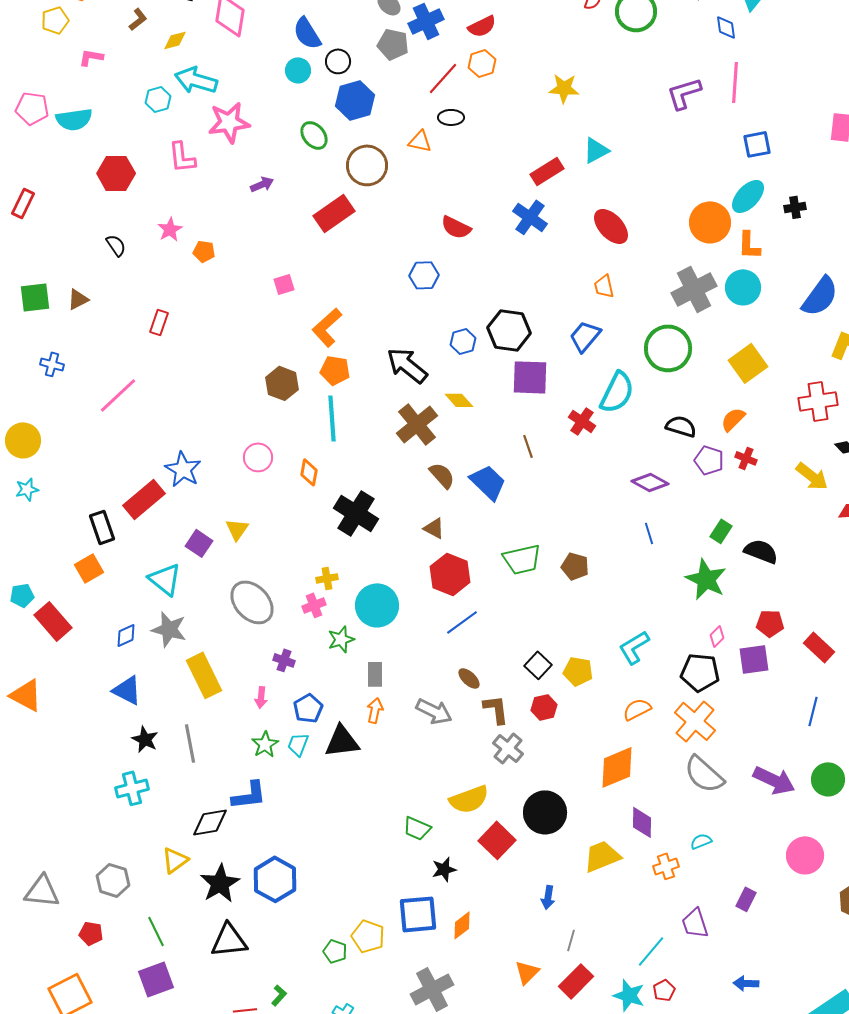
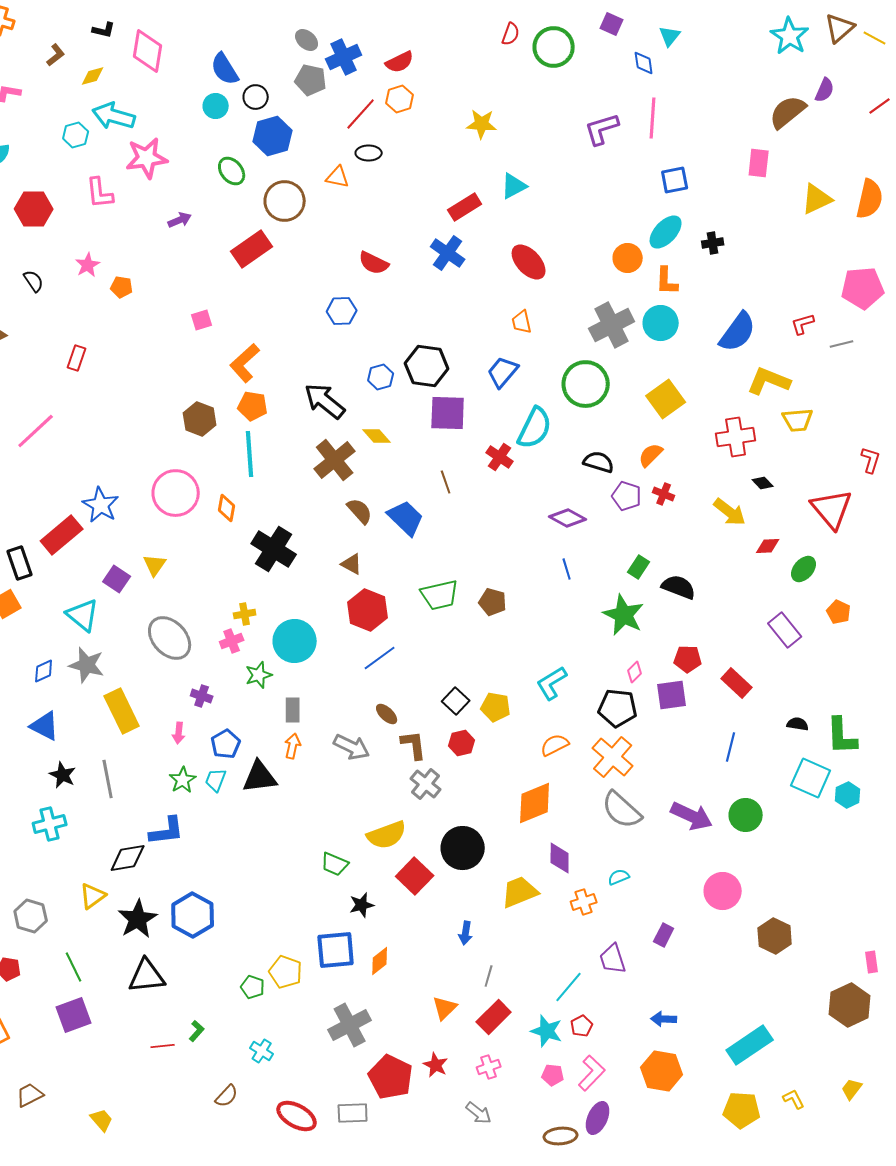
orange circle: (710, 222) -> (628, 258), size x0.7
pink circle: (258, 457) -> (176, 493), size x1.6

